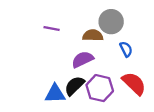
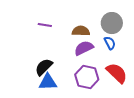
gray circle: (111, 22) -> (112, 23), moved
purple semicircle: (82, 59) -> (84, 48), moved
black semicircle: (74, 86) -> (44, 67), moved

